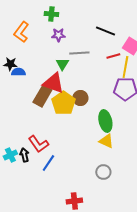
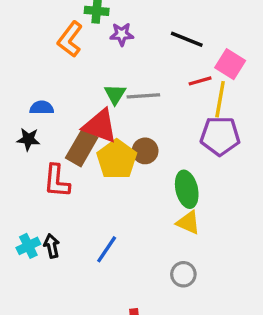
orange L-shape: (21, 32) -> (70, 39), moved
purple star: (58, 35) -> (122, 34), moved
gray line: (79, 53) -> (143, 96), moved
black star: (10, 64) -> (28, 139), moved
red L-shape: (38, 144) -> (57, 181), moved, turned 40
blue line: (48, 163) -> (107, 249), moved

